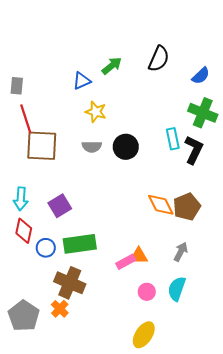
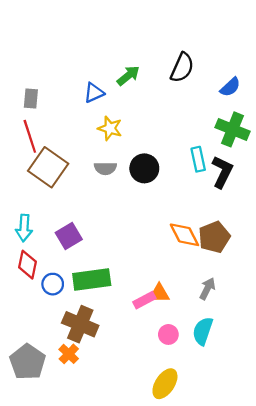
gray rectangle: (17, 86) -> (31, 99), moved
brown square: (42, 146) -> (48, 167), turned 32

